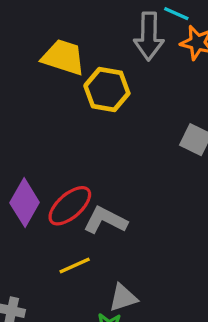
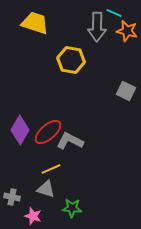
yellow trapezoid: (63, 57) -> (35, 23), moved
gray triangle: (123, 298) -> (46, 189), moved, turned 36

